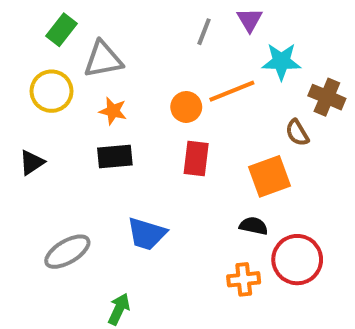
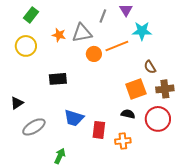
gray triangle: (103, 59) -> (82, 33), moved
brown cross: (327, 97) -> (165, 89), moved, turned -30
orange star: (113, 111) -> (59, 35), moved
red rectangle: (196, 158) -> (99, 130), moved
black triangle: (32, 162) -> (17, 103), moved
red circle: (297, 260) -> (158, 119), moved

